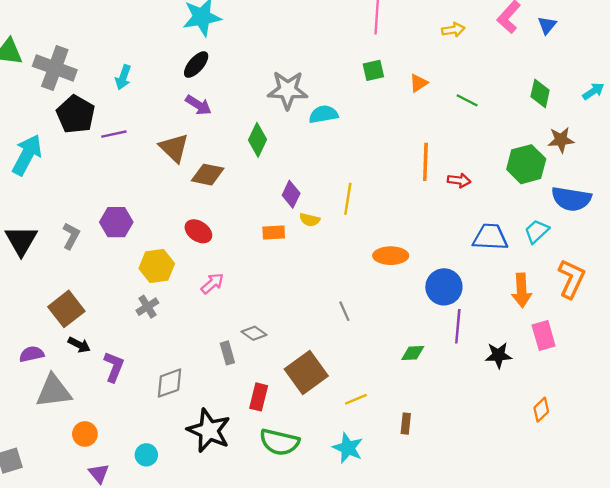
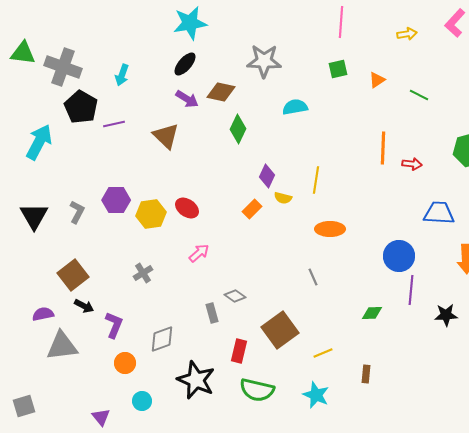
gray star: (288, 90) -> (264, 61), moved
brown diamond: (208, 175) -> (221, 92), moved
orange rectangle: (274, 232) -> (252, 209), turned -42
orange ellipse: (391, 256) -> (330, 229), moved
yellow hexagon: (157, 266) -> (151, 214), moved
orange circle: (85, 434) -> (125, 363), moved

